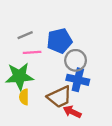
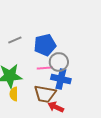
pink line: (32, 52) -> (45, 68), moved
brown trapezoid: (60, 97) -> (45, 94), turned 35

